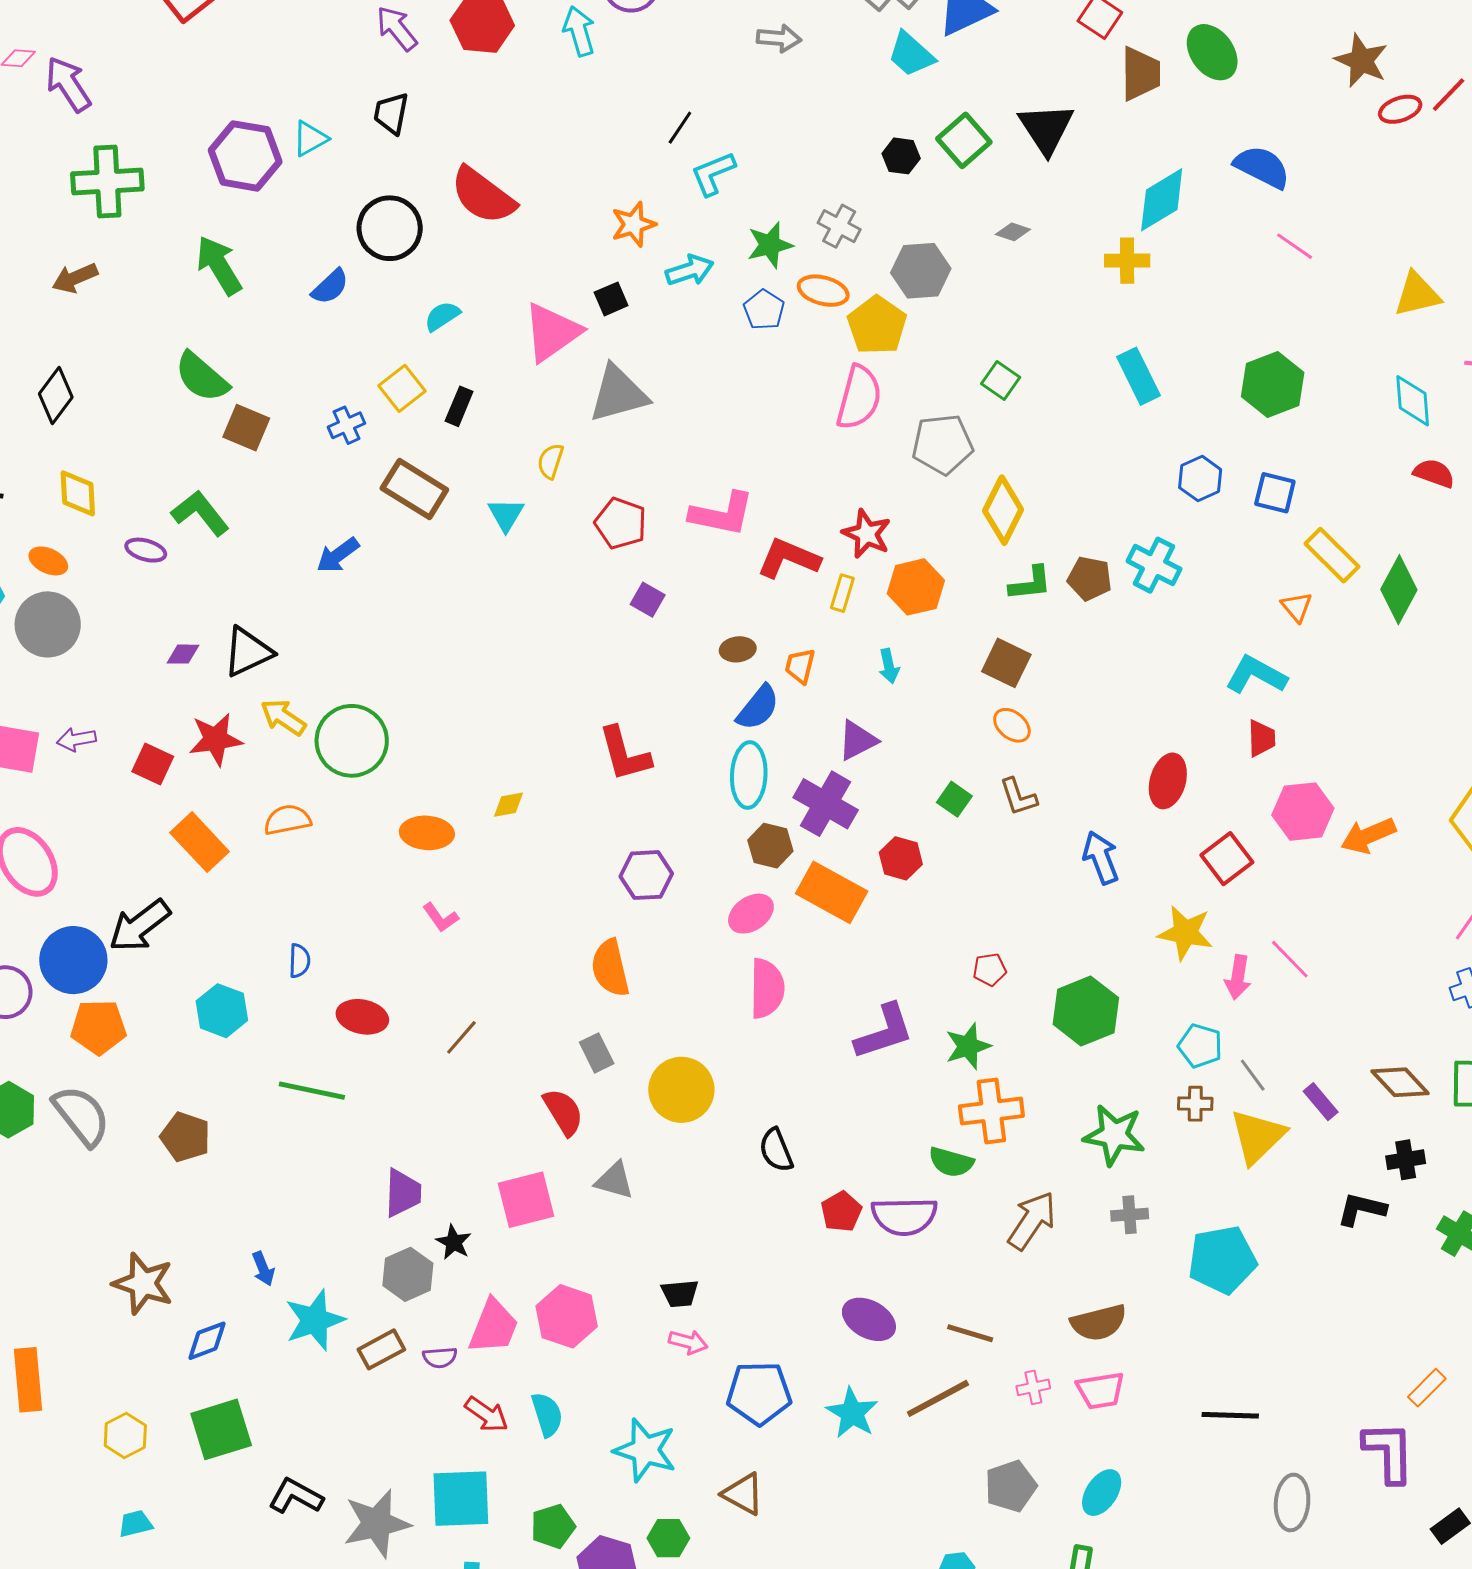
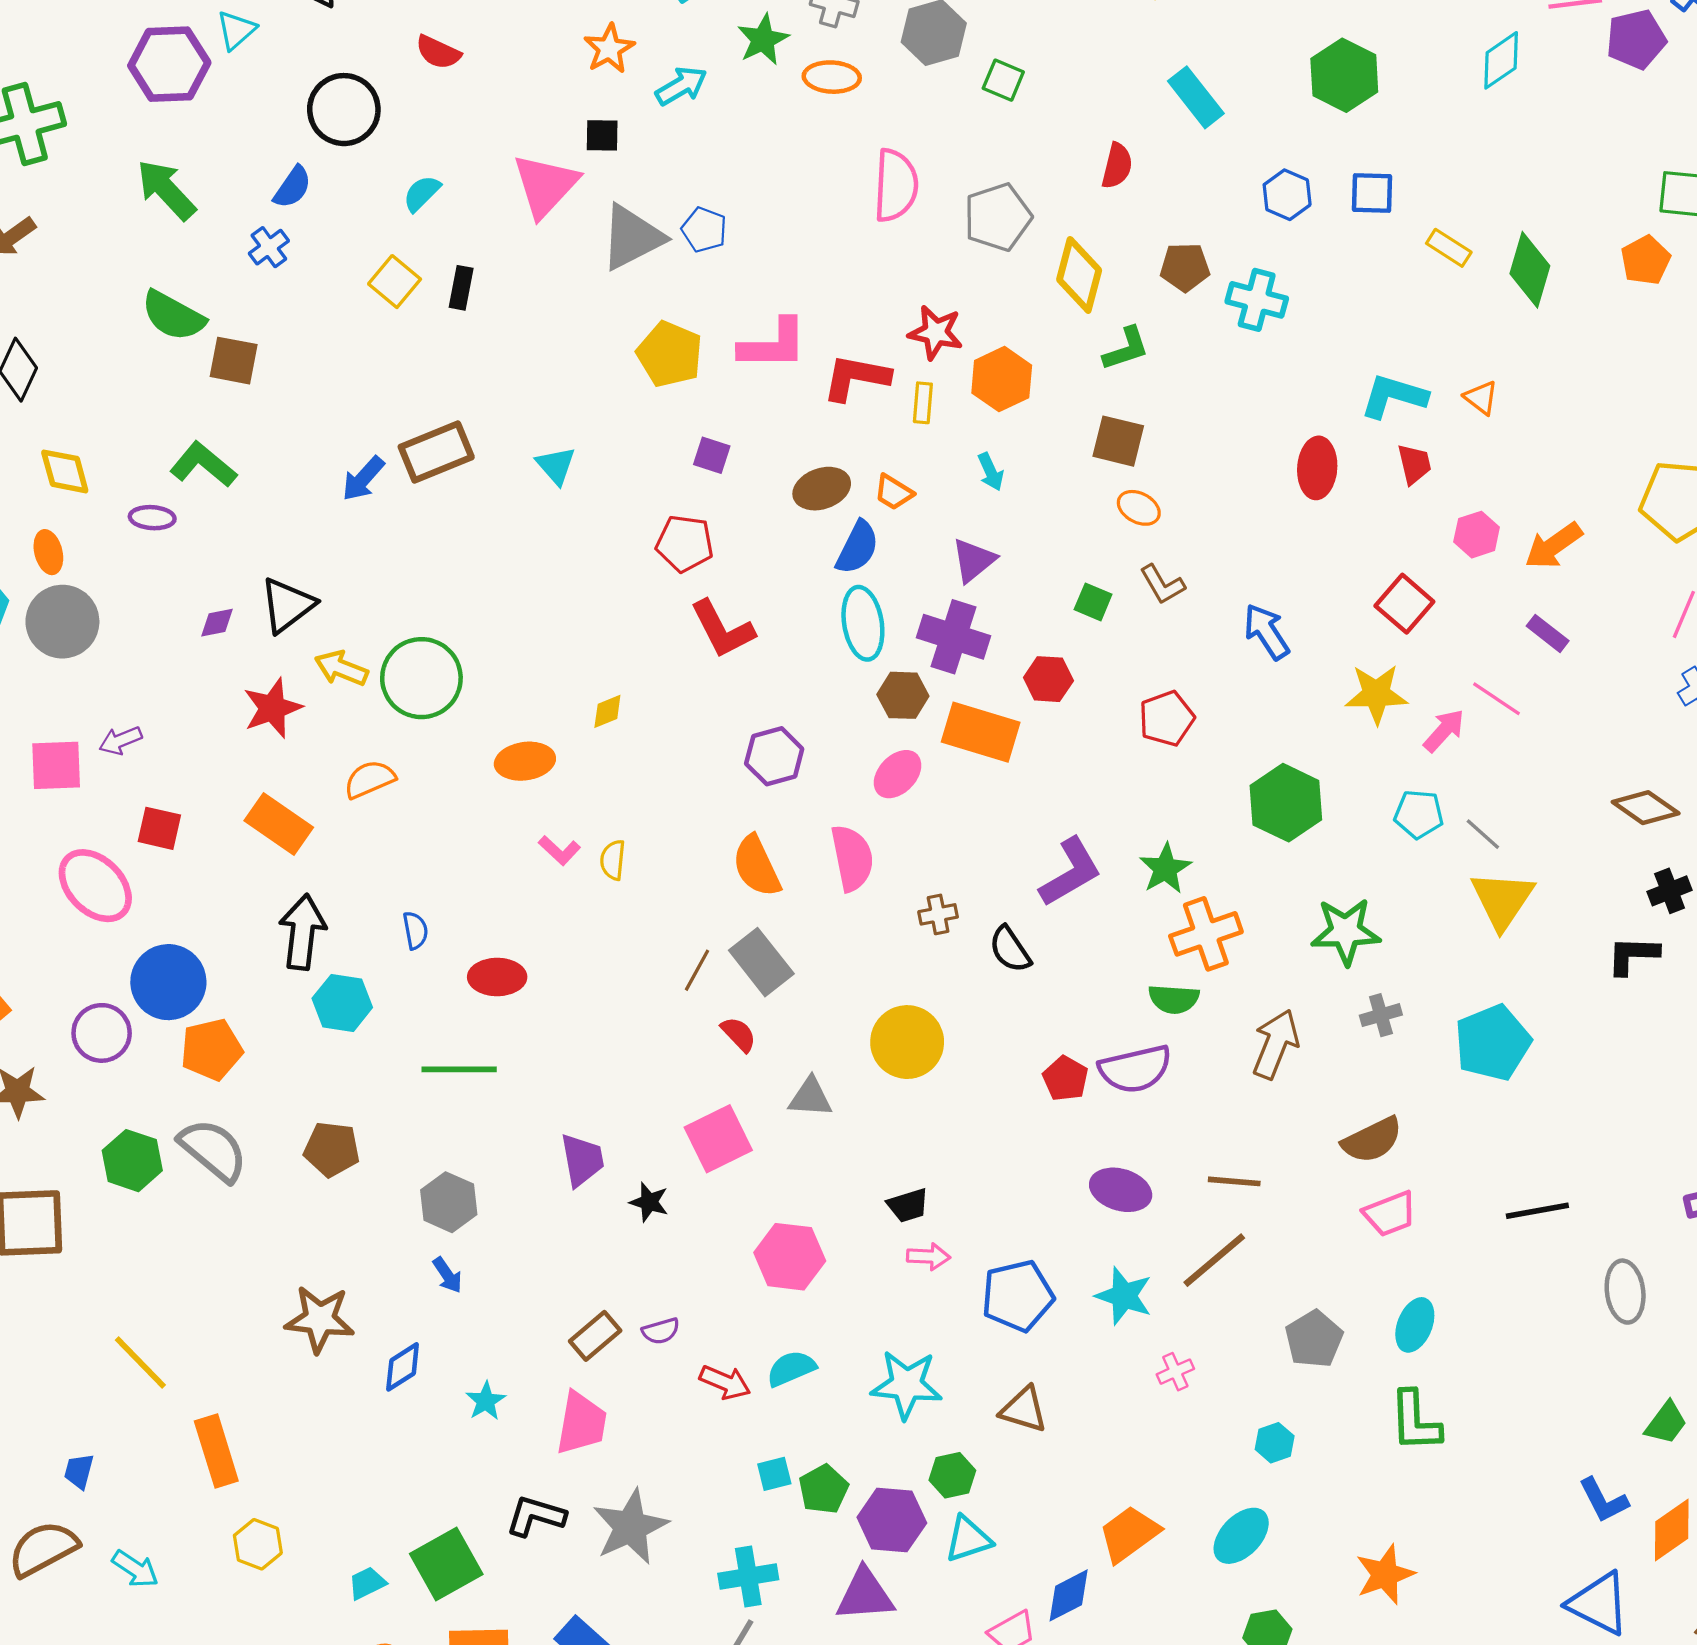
red semicircle: (483, 196) -> (438, 52), size x0.6
black square: (611, 299) -> (602, 135), turned 36
blue pentagon: (764, 310) -> (704, 230), moved
yellow pentagon: (877, 325) -> (670, 354), moved
green square: (1001, 381) -> (1003, 80), moved
cyan diamond: (1413, 401) -> (1501, 60), turned 72
blue cross: (347, 425) -> (269, 247), moved
yellow semicircle: (551, 461) -> (613, 860), moved
red semicircle: (1434, 473) -> (1117, 166), moved, turned 96
brown rectangle: (414, 489) -> (436, 452), moved, turned -42
cyan triangle: (506, 515) -> (556, 466), moved
red pentagon: (621, 523) -> (685, 543), moved
yellow rectangle: (1332, 555) -> (1449, 248), size x0.7
orange ellipse: (48, 561) -> (48, 552), turned 63
brown pentagon: (1090, 578) -> (1185, 267), moved
orange triangle: (1297, 607) -> (1481, 398), moved
brown ellipse: (738, 649) -> (822, 489), size x1.4
orange trapezoid: (800, 666) -> (894, 492), turned -60
red square: (153, 764) -> (159, 828), moved
red ellipse: (1168, 781) -> (1317, 468), moved
pink hexagon: (1303, 812) -> (1477, 535), size x0.7
black arrow: (140, 926) -> (302, 932), moved, turned 146
red pentagon: (990, 969) -> (1167, 719), moved, size x1.5
pink arrow: (1238, 977) -> (1444, 731), turned -135
pink semicircle: (767, 988) -> (852, 858), moved
brown line: (461, 1037) -> (697, 970), moved
gray rectangle: (597, 1053) -> (761, 962), size x1.5
yellow circle: (681, 1090) -> (907, 1042), moved
purple rectangle: (1321, 1102) -> (1548, 633), moved
brown cross: (1195, 1104) -> (938, 914), moved
red semicircle: (563, 1112) -> (739, 1034), size x0.7
black semicircle: (776, 1150) -> (1010, 949), moved
gray hexagon: (408, 1274) -> (449, 1202), moved
cyan star: (315, 1320) -> (486, 1401), moved, size x0.6
pink trapezoid: (494, 1326) -> (581, 1423), moved
pink cross: (1033, 1387) -> (1175, 1372), moved
cyan semicircle: (547, 1415) -> (791, 1368), turned -84
green square: (221, 1429) -> (446, 1564), moved
yellow hexagon: (125, 1436) -> (258, 1544), moved
cyan square: (461, 1499) -> (774, 1474), moved, size x0.5

